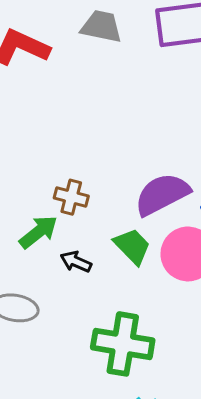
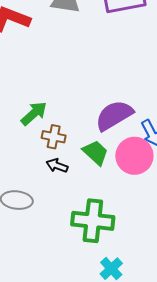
brown cross: (71, 197) -> (54, 137), moved
green arrow: (38, 232) -> (34, 113), moved

